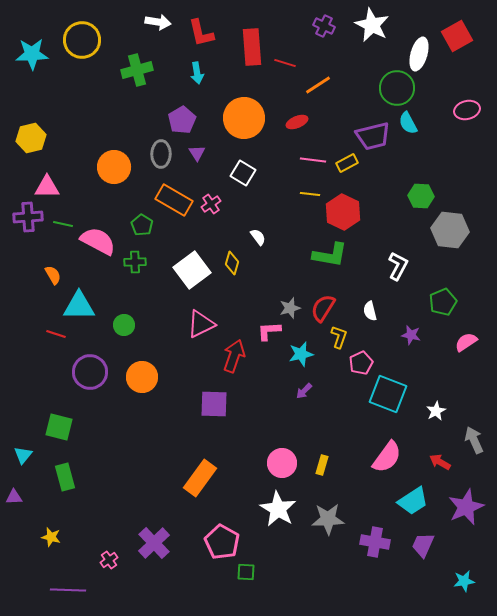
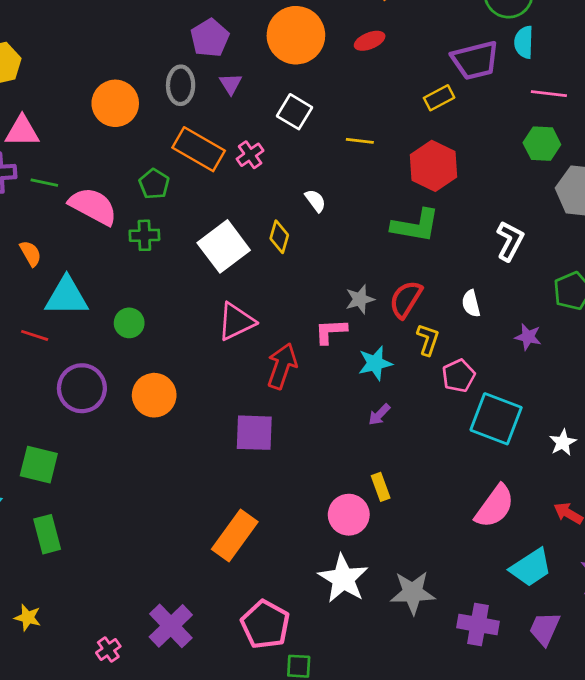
cyan semicircle: (408, 123) -> (524, 42), turned 30
pink line: (313, 160) -> (549, 94), moved
yellow line: (310, 194) -> (360, 141), moved
yellow rectangle: (322, 465) -> (381, 487), moved, turned -36

